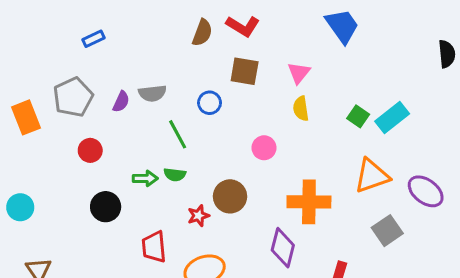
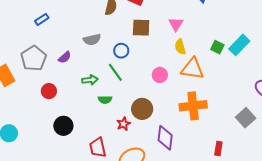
gray semicircle: (152, 93) -> (92, 40), moved
purple semicircle: (121, 102) -> (65, 57), turned 32
green line: (178, 134) -> (115, 72), moved
orange triangle: (372, 176) -> (192, 69), moved, turned 35
green arrow: (145, 178) -> (90, 80), moved
purple diamond: (283, 248) -> (165, 138), moved

